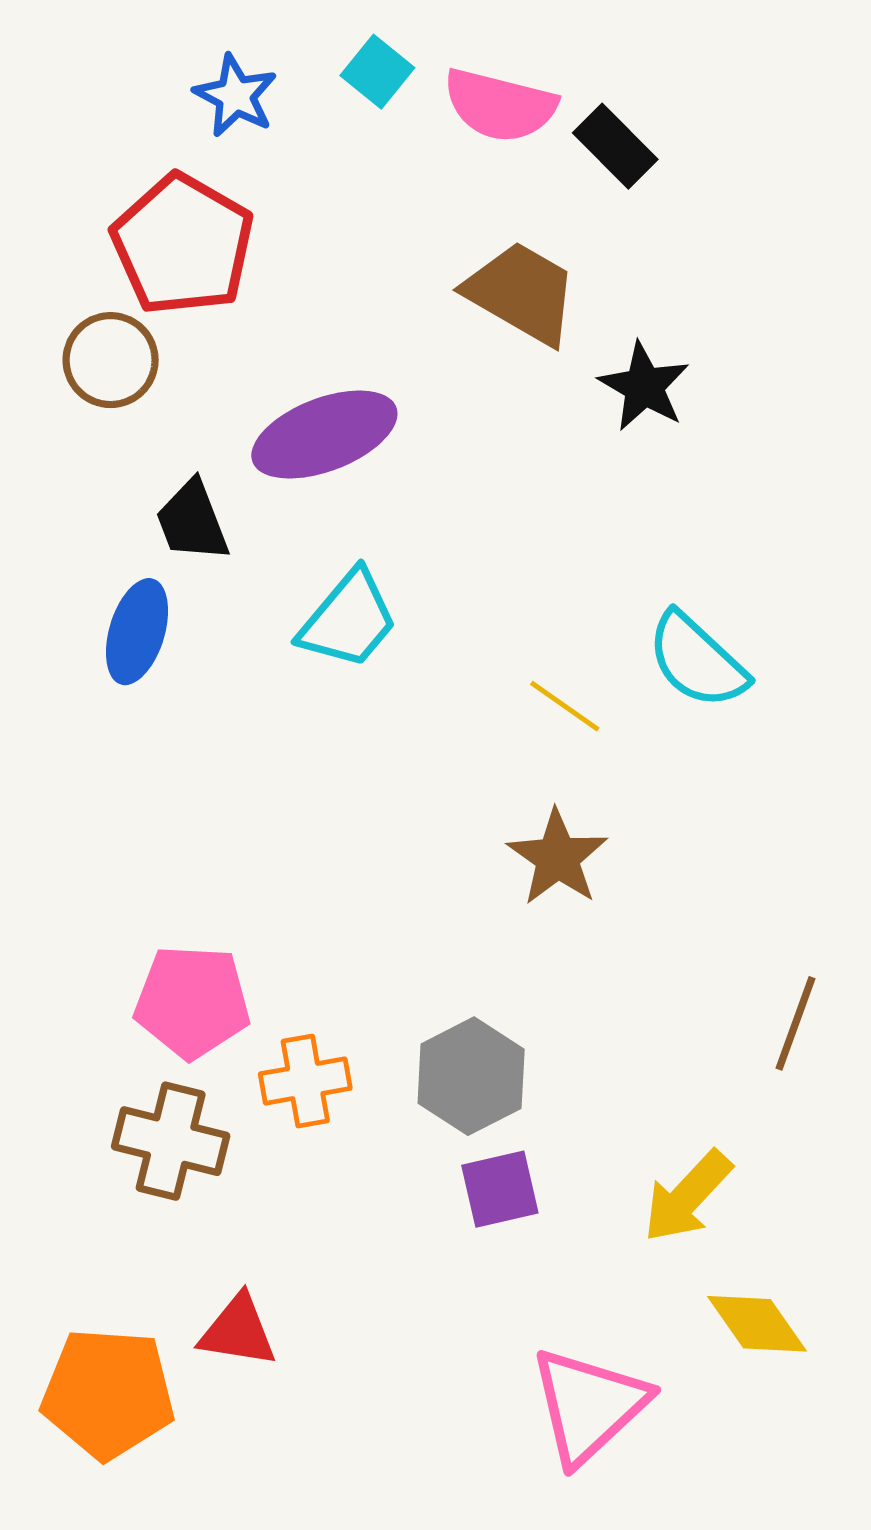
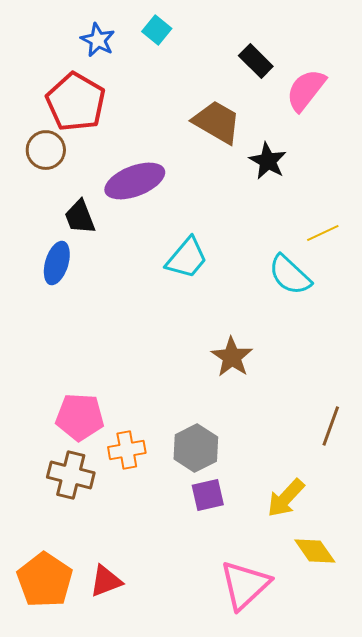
pink semicircle: (500, 105) -> (306, 90), moved, turned 114
cyan trapezoid: (348, 620) -> (187, 258), moved
yellow line: (565, 706) -> (323, 233), moved, turned -60
red triangle: (238, 1331) -> (106, 581), moved, turned -30
orange pentagon: (108, 1393) -> (45, 580), turned 30

